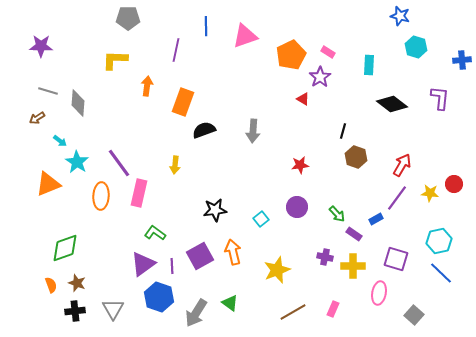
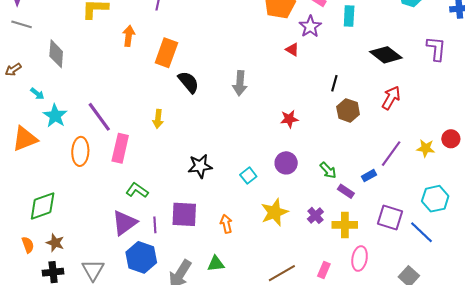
cyan rectangle: (369, 65) -> (349, 16), moved
gray line: (48, 91) -> (22, 24), moved
black semicircle: (204, 130) -> (188, 82), turned 70
red arrow: (402, 165) -> (391, 98), moved
orange arrow: (233, 252) -> (226, 224), moved, size x0.7
purple square: (200, 256) -> (184, 214), turned 32
purple cross: (325, 257) -> (315, 215), turned 35
yellow star: (277, 270) -> (275, 212), moved
blue line: (441, 273) -> (421, 232), moved
pink ellipse: (379, 293) -> (360, 258), moved
green triangle: (230, 303) -> (216, 264), turned -42

